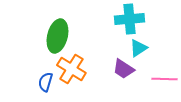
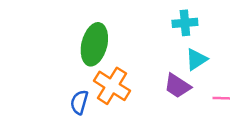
cyan cross: (129, 19) -> (185, 23), size x0.7

